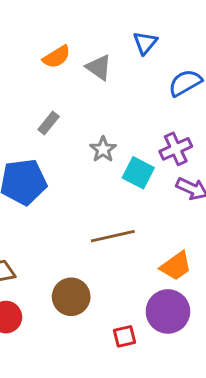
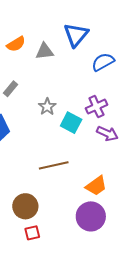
blue triangle: (145, 43) -> (76, 35), size x1.5
gray triangle: (99, 67) -> (45, 51), turned -42
red square: (125, 336) -> (32, 233), moved

